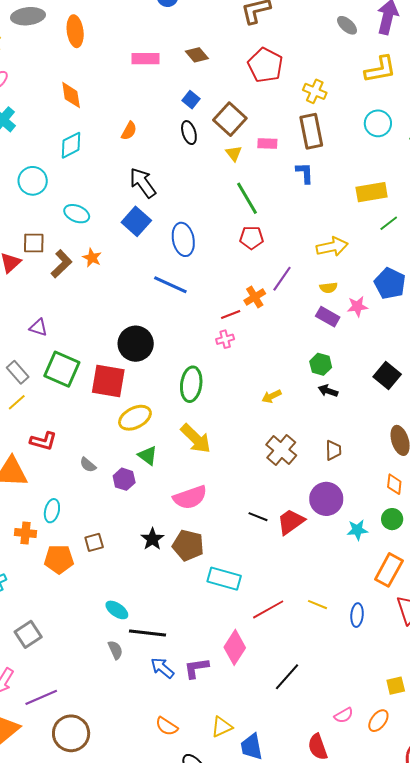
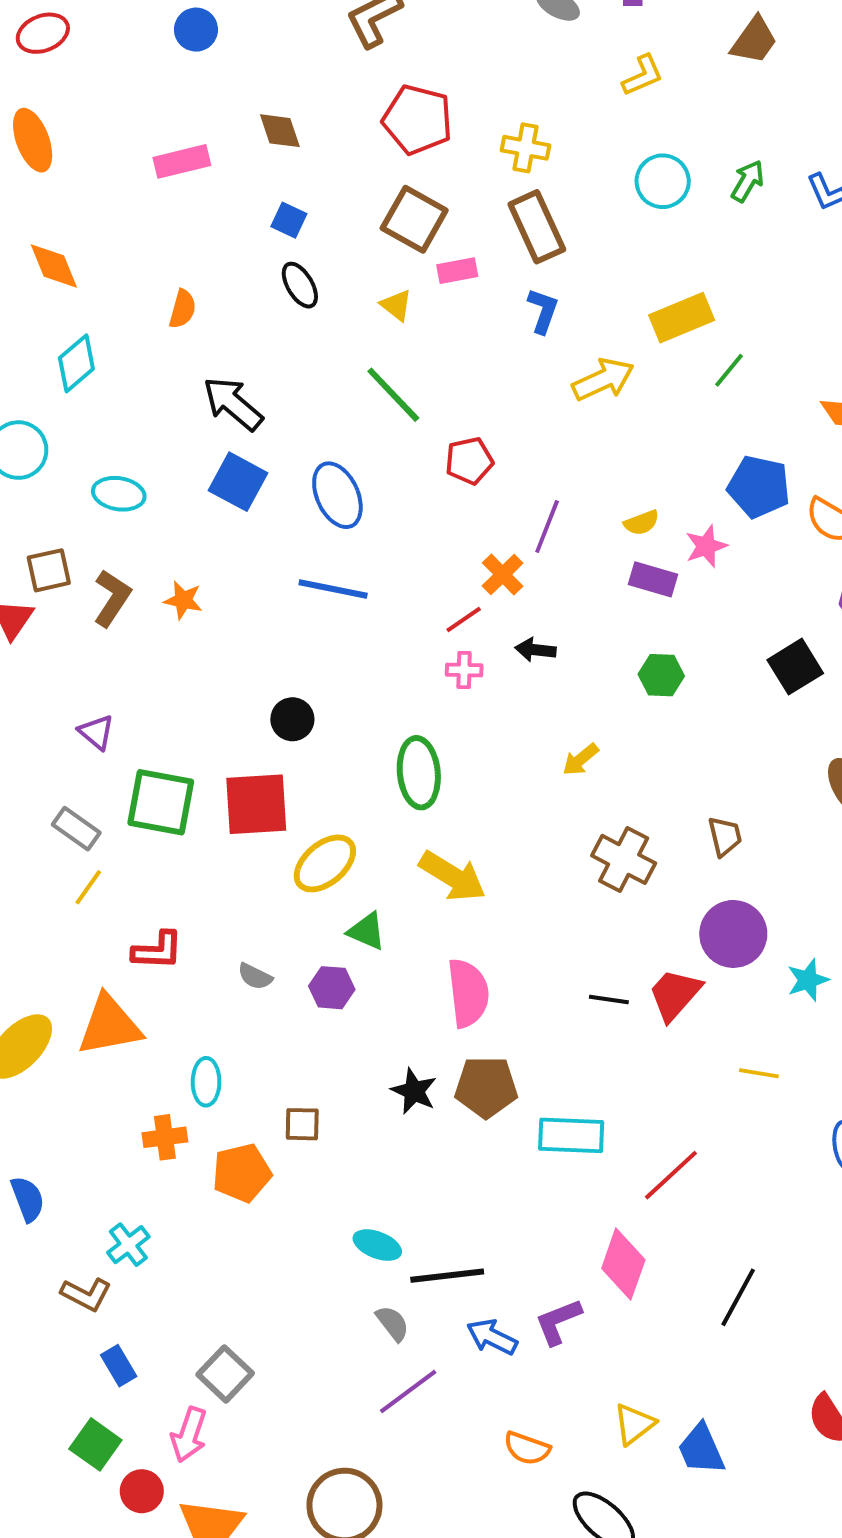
brown diamond: (197, 55) -> (280, 131), turned 35
yellow L-shape: (380, 69) -> (643, 75), size x0.7
brown square: (230, 119) -> (414, 219), moved
blue L-shape: (305, 173) -> (543, 311), turned 35
green line: (247, 198) -> (393, 395), moved
yellow arrow: (332, 247) -> (603, 379), moved
orange star: (92, 258) -> (183, 600), moved
purple triangle: (38, 327) -> (96, 732), turned 36
pink cross: (225, 339) -> (464, 670), turned 30
black circle: (136, 344) -> (292, 719), size x0.6
black square: (387, 375) -> (795, 667), turned 32
black arrow: (328, 391) -> (536, 650), moved
pink semicircle: (190, 497) -> (468, 993), turned -64
brown square: (94, 542) -> (302, 1124), turned 30
yellow line: (318, 605) -> (759, 1073), moved
gray square: (28, 634) -> (225, 1374), moved
purple line: (41, 697) -> (408, 1392), moved

